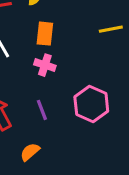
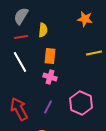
purple line: (42, 110) -> (48, 107), turned 48

